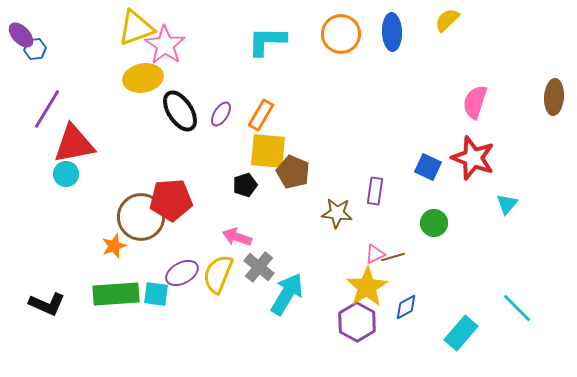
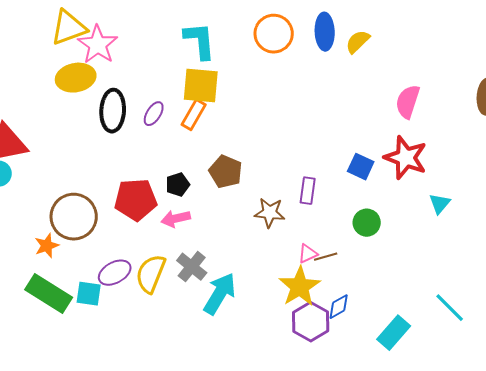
yellow semicircle: (447, 20) -> (358, 42), moved
cyan L-shape: (267, 41) -> (200, 41), turned 84
black ellipse: (180, 111) -> (113, 111), turned 36
yellow square: (268, 151) -> (201, 86), moved
red pentagon: (171, 200) -> (136, 200), moved
pink arrow: (237, 237) -> (176, 219), moved, turned -32
green rectangle: (116, 294) -> (49, 294), turned 36
purple hexagon: (357, 322) -> (311, 322), moved

